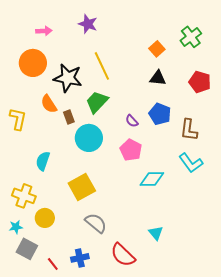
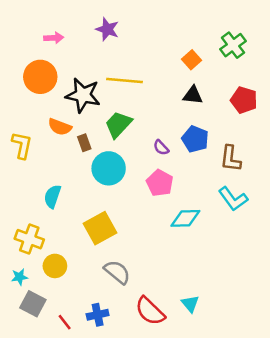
yellow line: (102, 66) -> (124, 81), turned -60
orange semicircle: (49, 104) -> (60, 127), turned -36
cyan triangle: (156, 233) -> (190, 304), moved

